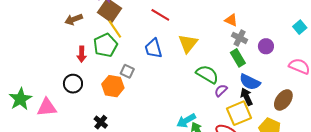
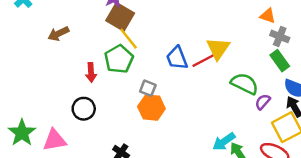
red line: (160, 15) -> (203, 61), moved, turned -54
brown arrow: (74, 19) -> (58, 34), moved
orange hexagon: (113, 86) -> (151, 108), moved

